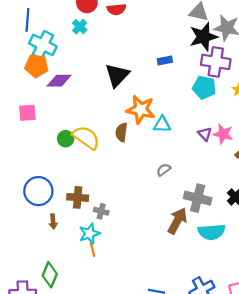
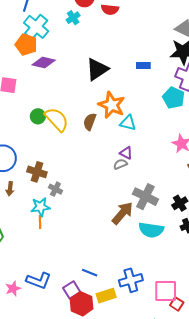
purple triangle: (205, 134) -> (126, 153), moved, turned -32

